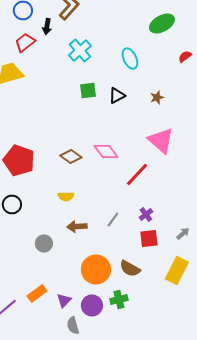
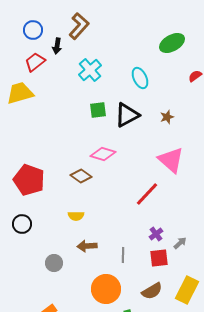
black triangle: (117, 96) -> (127, 115), size x1.5
pink diamond: (106, 152) -> (103, 154), moved, turned -35
gray line: (113, 220) -> (123, 255), moved, turned -35
gray arrow: (183, 234) -> (180, 243), moved
brown semicircle: (130, 268) -> (152, 291), moved, turned -60

